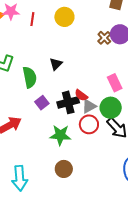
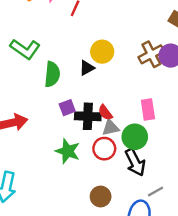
yellow circle: (64, 17) -> (102, 52), moved
brown cross: (104, 38) -> (151, 54), size x1.5
purple square: (42, 103) -> (67, 108), moved
brown circle: (64, 169) -> (101, 196), moved

